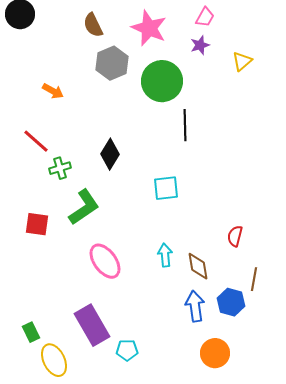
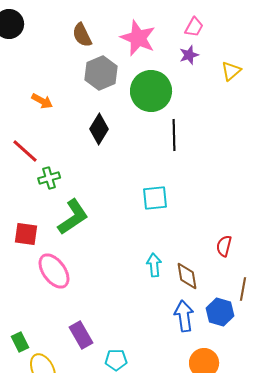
black diamond: (110, 154) -> (99, 129), moved
pink ellipse: (105, 261) -> (54, 271), moved
purple rectangle: (92, 325) -> (81, 335), size x0.7

